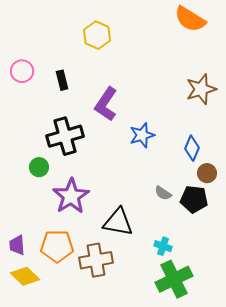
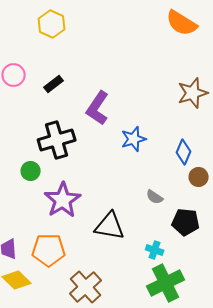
yellow hexagon: (97, 35) -> (52, 24), moved
black rectangle: (62, 80) -> (54, 84), turned 66
black pentagon: (194, 199) -> (186, 222), moved
brown cross: (96, 260) -> (86, 287), moved, turned -32

